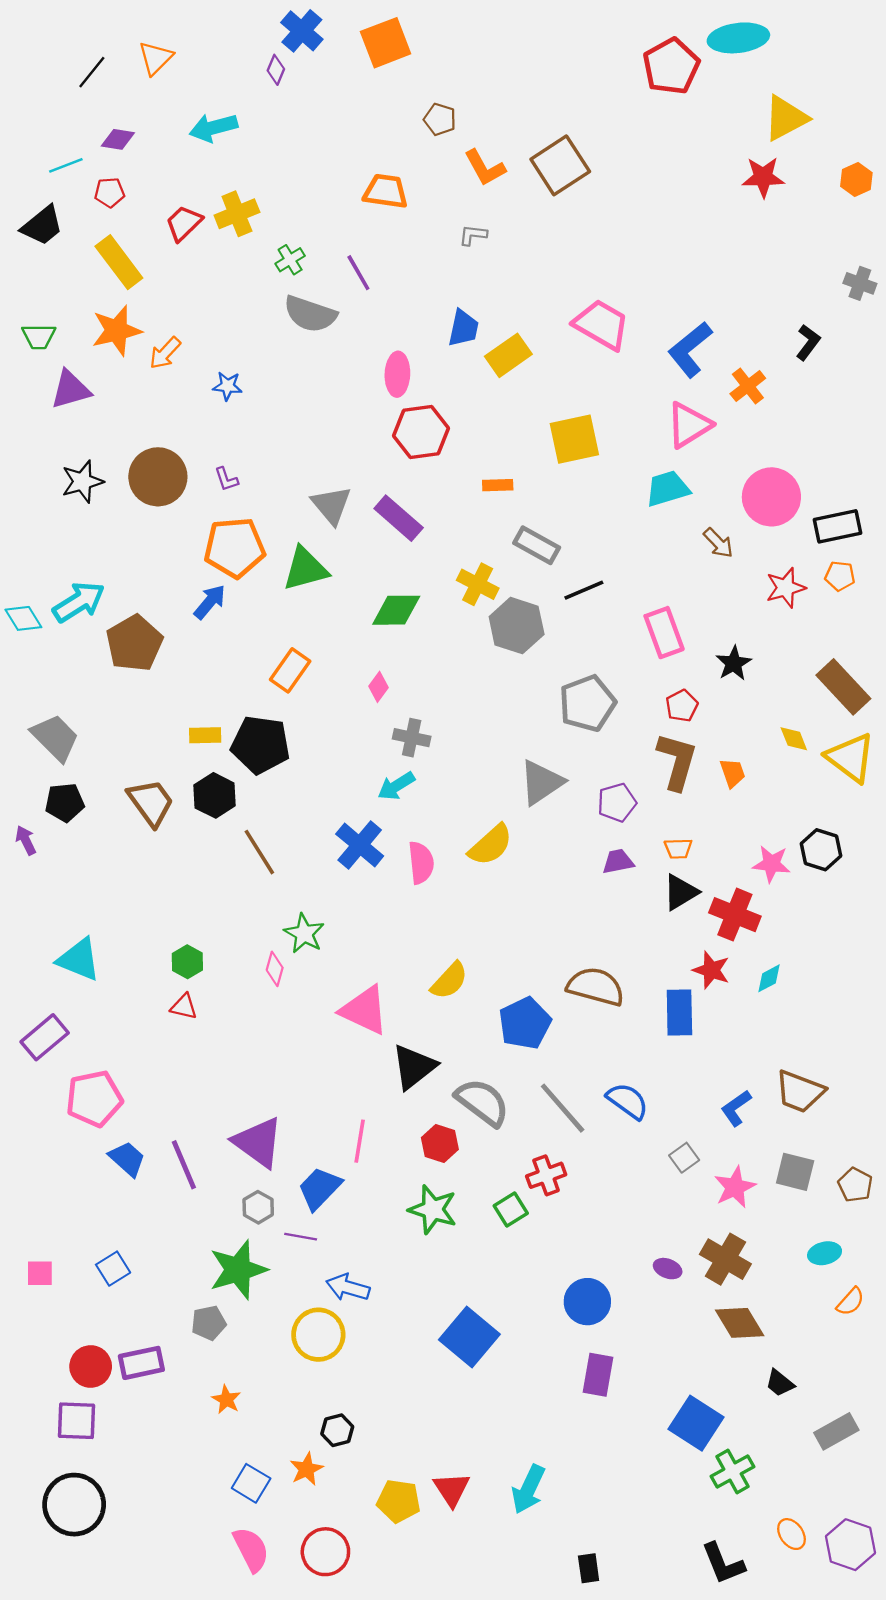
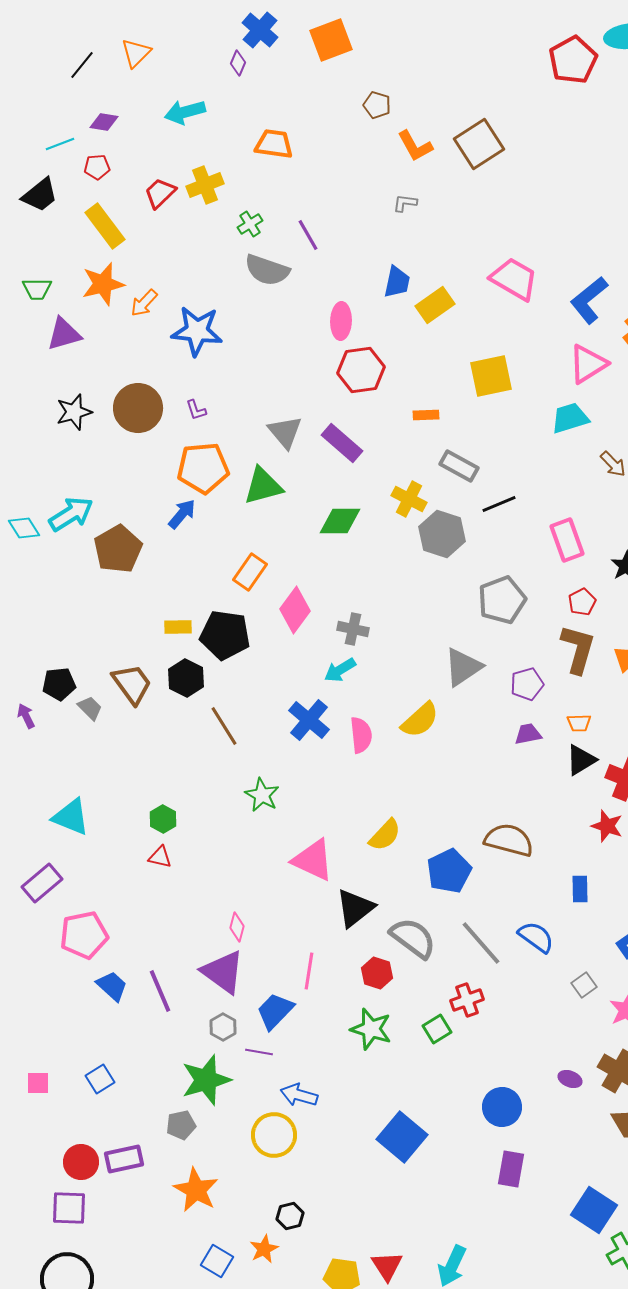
orange trapezoid: (386, 191) -> (274, 144), moved
blue star: (228, 386) -> (197, 331), size x2.0
pink diamond: (379, 687) -> (295, 610), moved, size x1.8
gray trapezoid: (55, 738) -> (90, 708), moved, size x0.6
pink diamond: (275, 969) -> (237, 927), moved
blue rectangle: (679, 1013) -> (580, 889), moved, size x0.7
orange star: (226, 1400) -> (196, 1190), size x1.8

